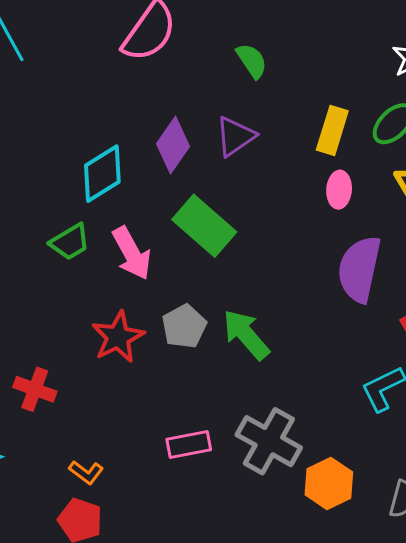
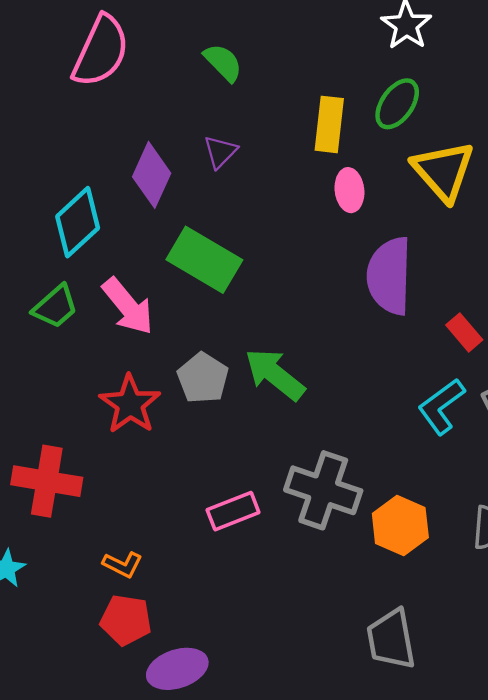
purple triangle: (235, 136) -> (220, 152), size x0.7
red cross: (35, 389) -> (47, 481), size x1.4

